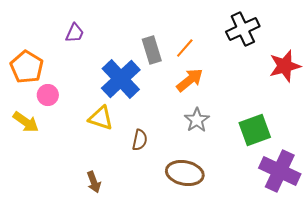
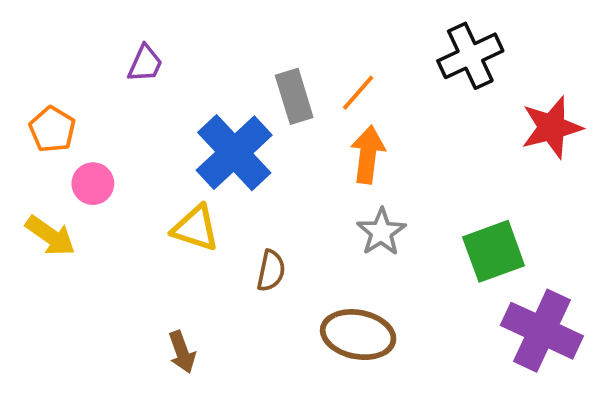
orange pentagon: (27, 67) -> (52, 129), size x0.7
orange arrow: (190, 80) -> (368, 155), turned -44

